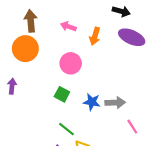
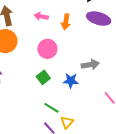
green square: (62, 94) -> (43, 77), turned 32
gray arrow: (115, 103) -> (90, 65), moved

